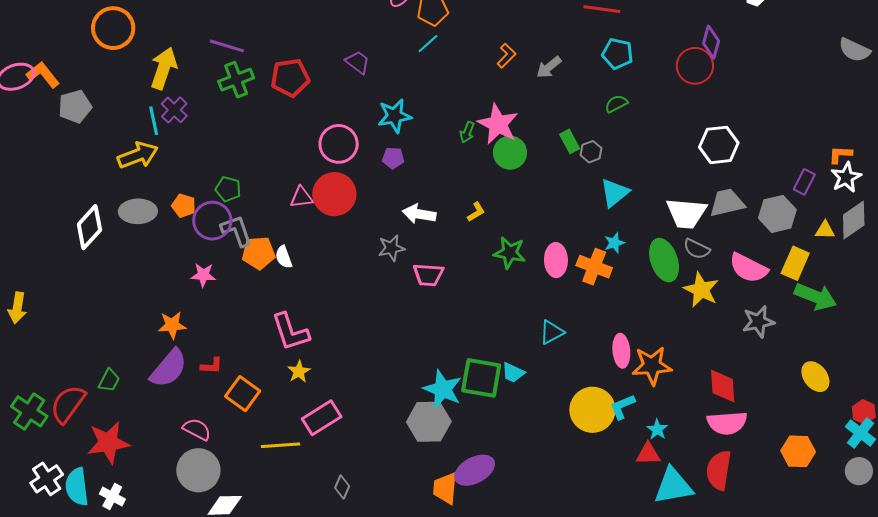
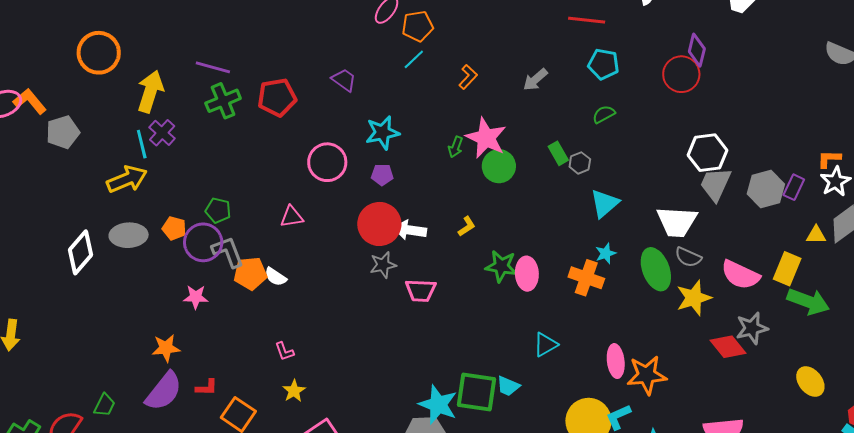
orange L-shape: (506, 56) -> (468, 77), moved
red circle: (334, 194) -> (379, 224), moved
gray trapezoid: (727, 203) -> (715, 184), moved, turned -51
gray hexagon: (777, 214) -> (766, 189), moved
white semicircle: (284, 257) -> (276, 277), turned -35
pink ellipse: (556, 260) -> (527, 274), moved
yellow star: (701, 290) -> (694, 298), turned 30
pink L-shape: (290, 332) -> (284, 351), size x0.5
red diamond: (723, 386) -> (728, 347), moved, turned -33

